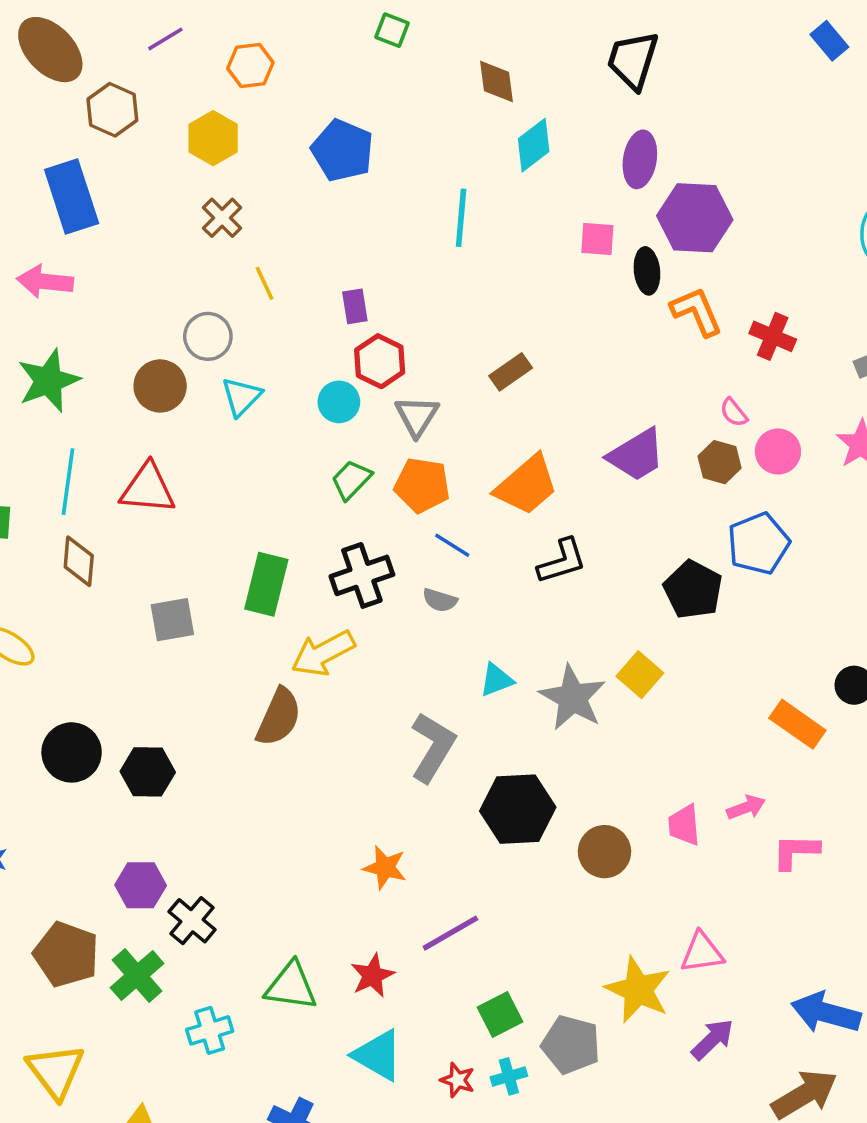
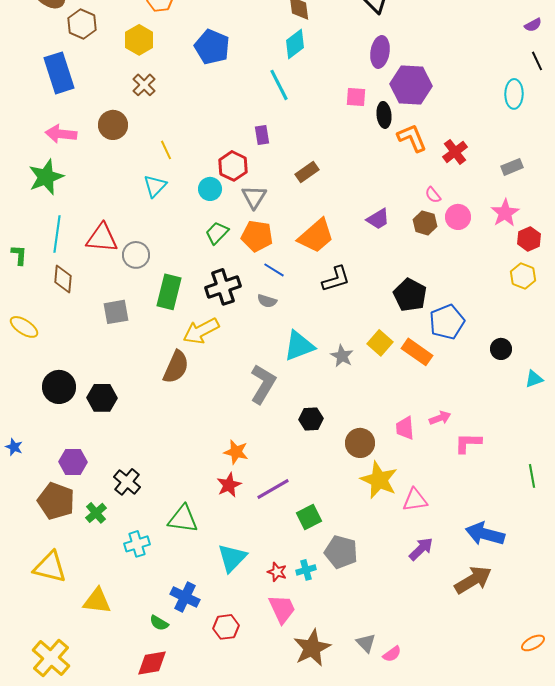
cyan diamond: (534, 145) -> (295, 44), moved
cyan line: (461, 218) -> (279, 85), turned -32
pink arrow: (45, 282) -> (61, 134), moved
yellow line: (265, 283) -> (166, 150), moved
purple rectangle: (355, 306) -> (262, 135), moved
gray circle: (208, 336) -> (136, 255), moved
red cross: (773, 336) -> (455, 152), turned 30
brown circle: (160, 386) -> (113, 125), moved
purple trapezoid: (636, 455) -> (378, 219), size x0.7
blue pentagon: (759, 544) -> (447, 322), moved
cyan triangle: (496, 680) -> (299, 346), size x1.6
gray star: (573, 698) -> (342, 356), size x0.6
orange rectangle: (797, 724) -> (417, 352), moved
black hexagon: (518, 809) -> (311, 419), size x0.6
purple hexagon: (141, 885) -> (73, 462), moved
green cross: (137, 976) -> (96, 513), size x0.7
red star: (373, 976) -> (229, 485), moved
yellow star: (638, 990) -> (379, 480), moved
green square: (500, 1015) -> (309, 517), moved
cyan triangle: (378, 1055) -> (232, 558), turned 44
yellow triangle: (56, 1071) -> (50, 567), turned -39

